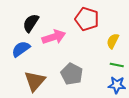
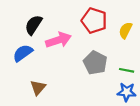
yellow semicircle: (113, 41) -> (126, 30), moved
gray pentagon: (72, 74) -> (95, 63), moved
brown triangle: (35, 81) -> (38, 88), size x0.7

